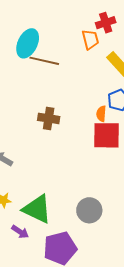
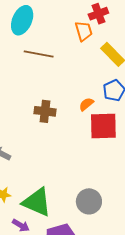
cyan ellipse: (28, 43) -> (22, 20), moved
orange semicircle: (101, 114) -> (86, 104), moved, turned 49

